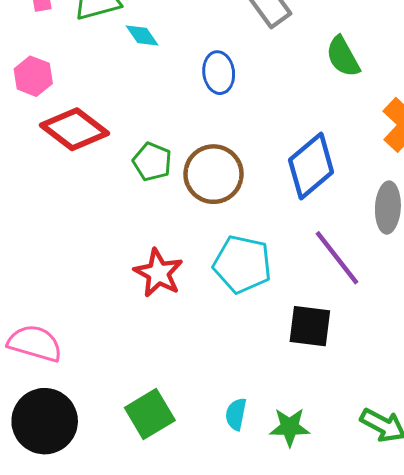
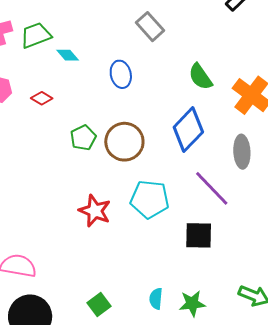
green semicircle: (343, 57) -> (200, 77), moved
red diamond: (75, 129) -> (42, 98), moved, size x0.5
green pentagon: (152, 162) -> (83, 138), turned 30
green square: (150, 414) -> (99, 305), size x0.7

